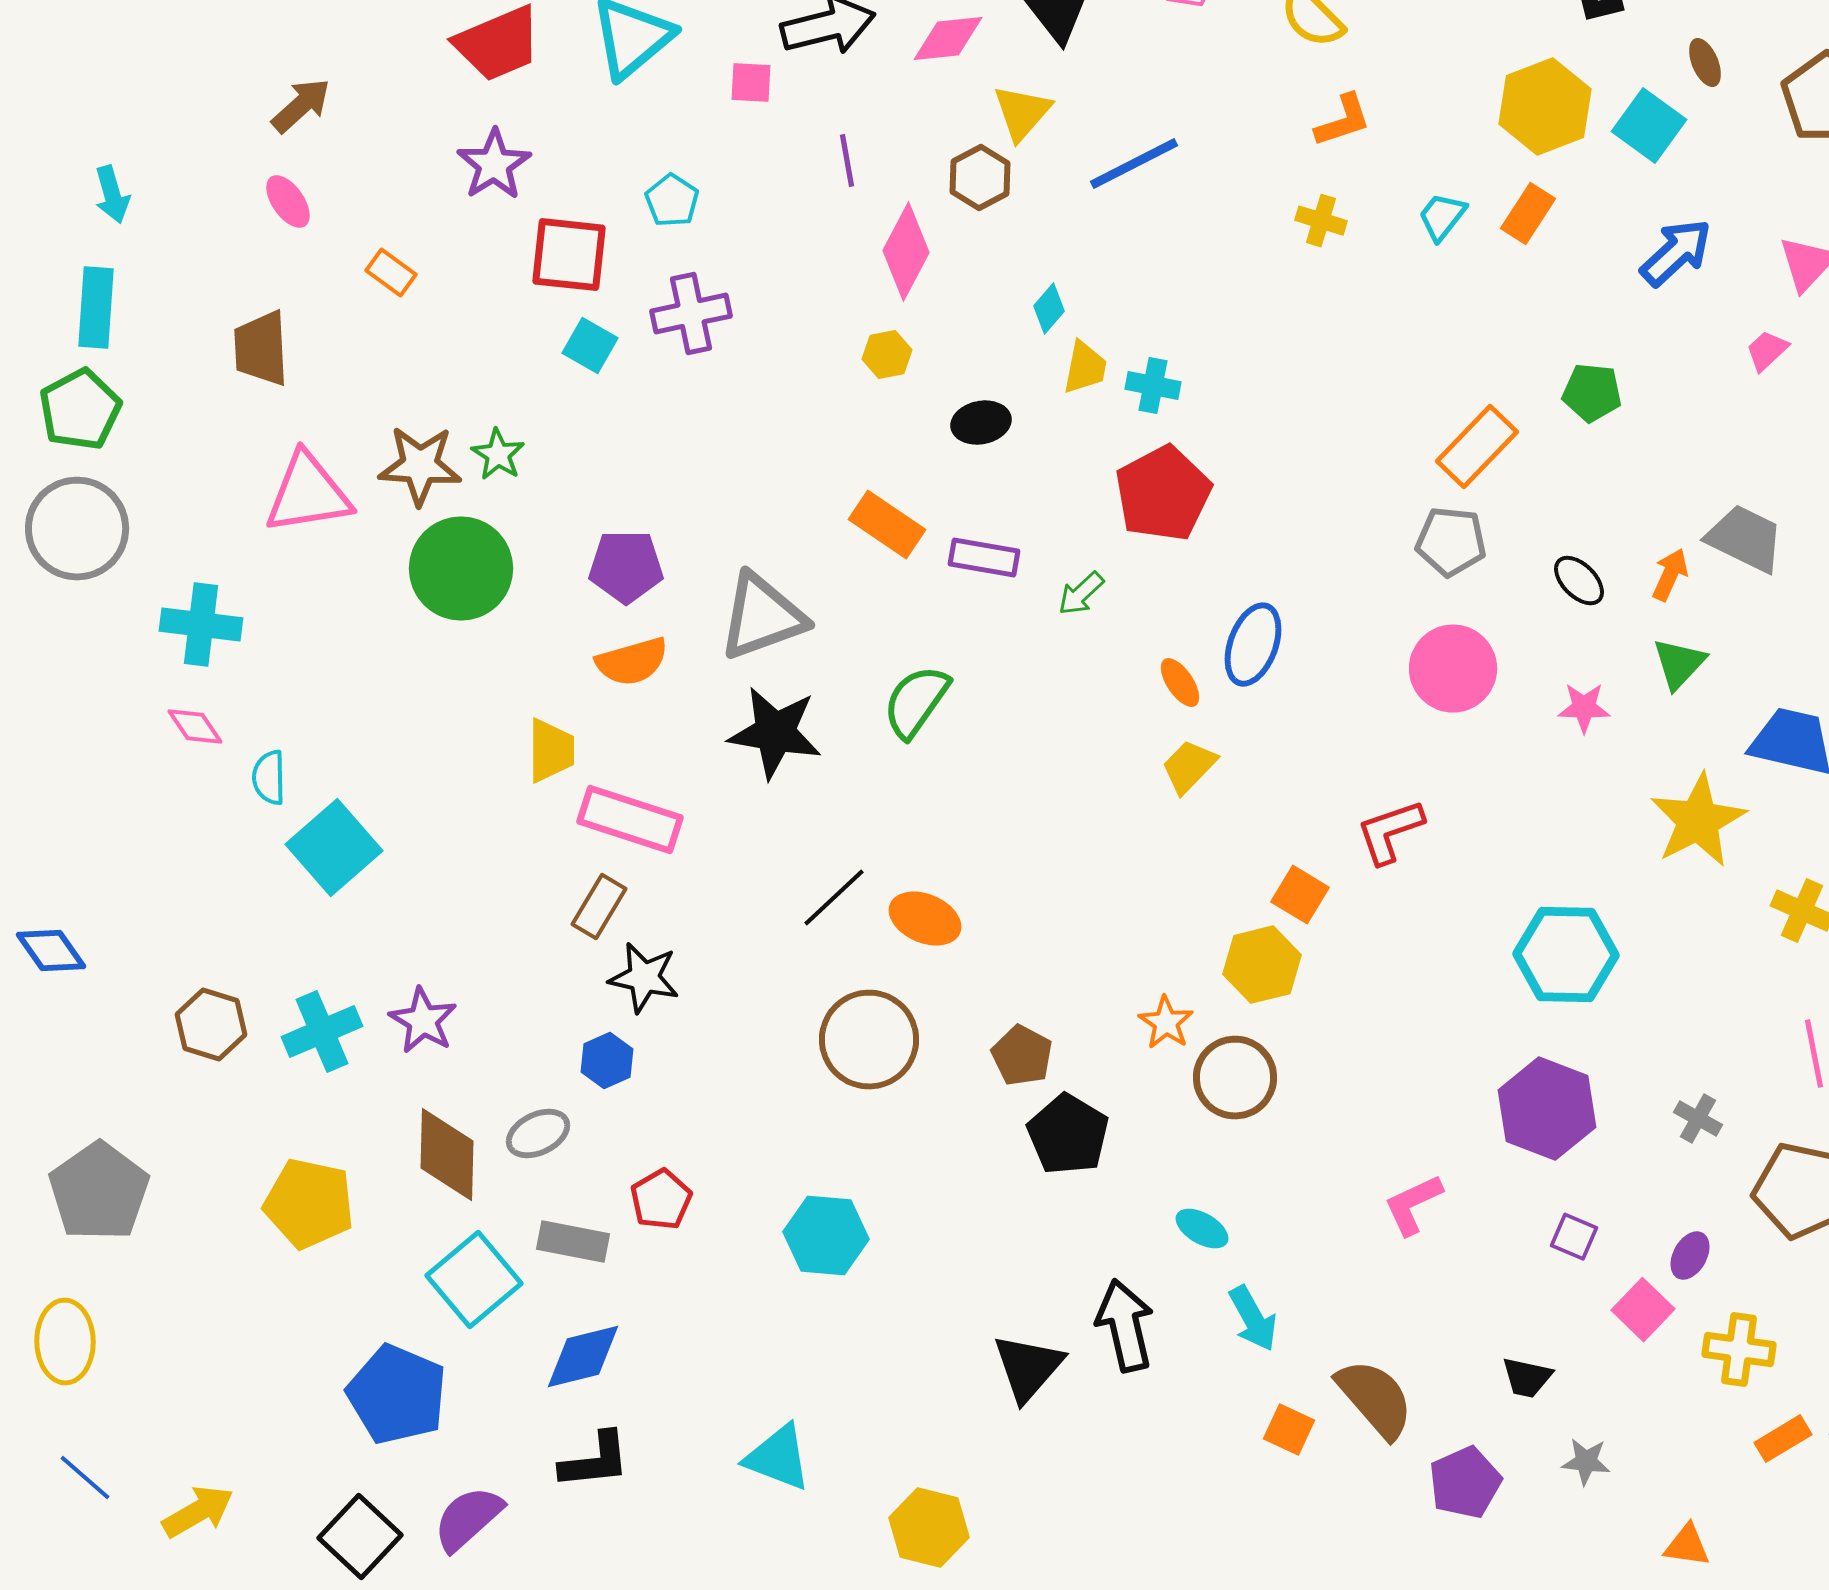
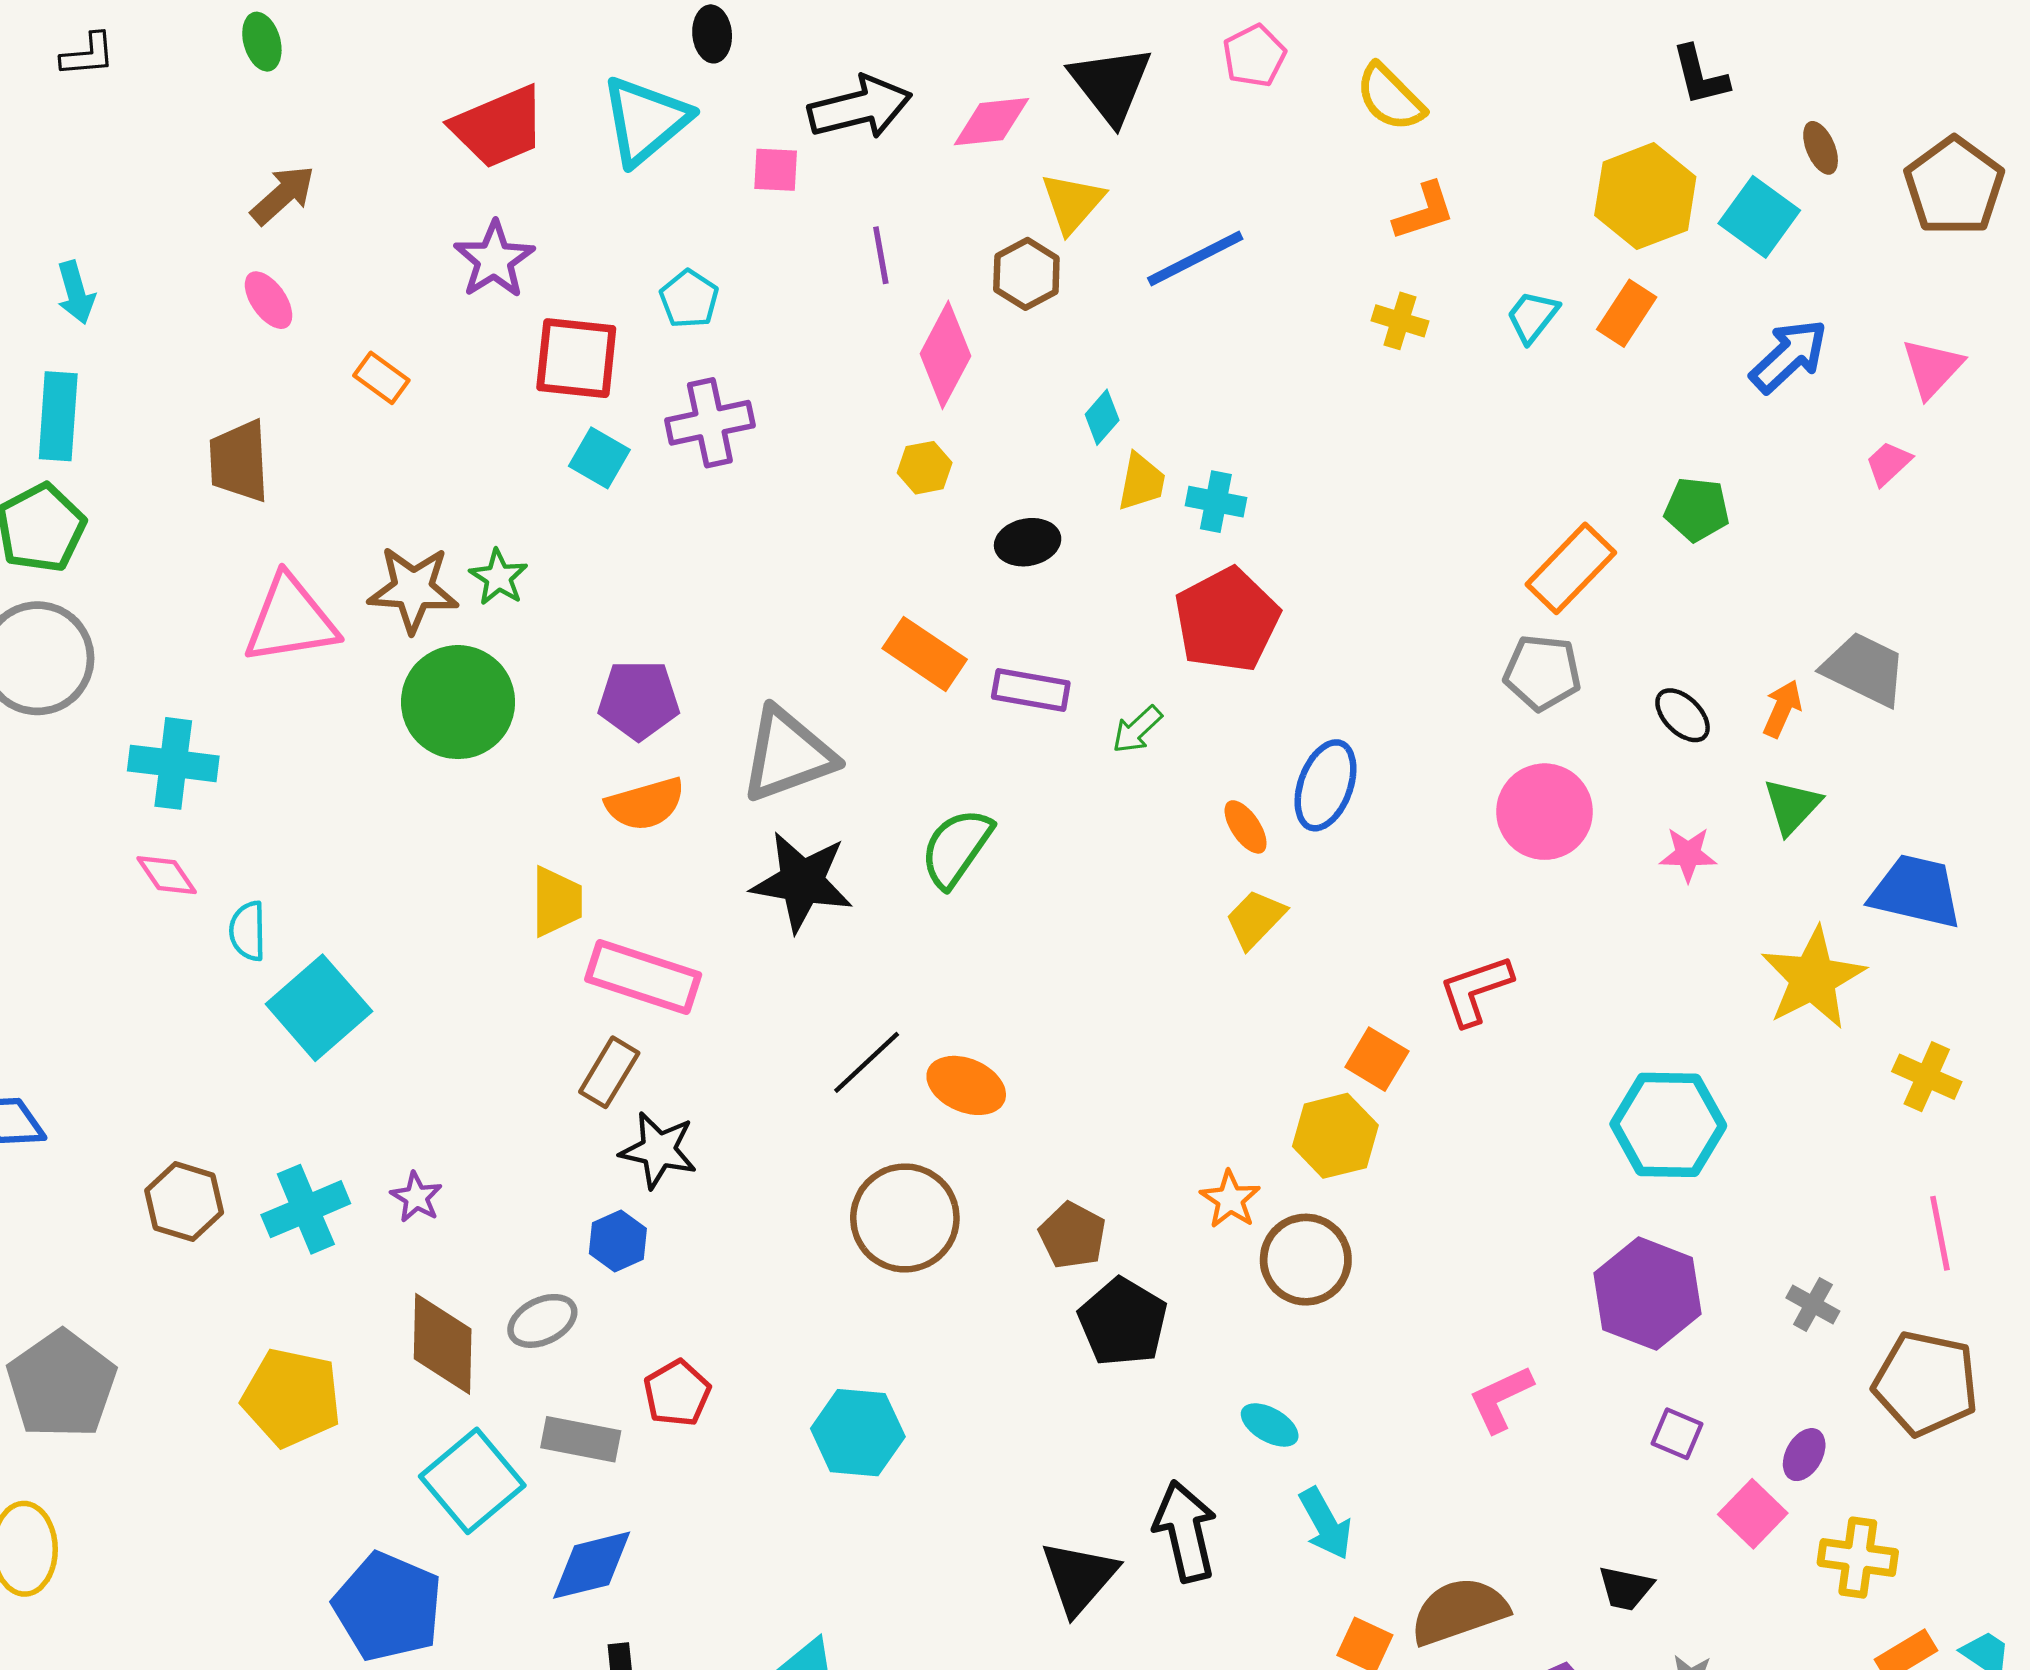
purple star: (423, 1021) -> (416, 1197), size x0.7
brown semicircle: (1375, 1399) -> (1459, 1611), turned -68

